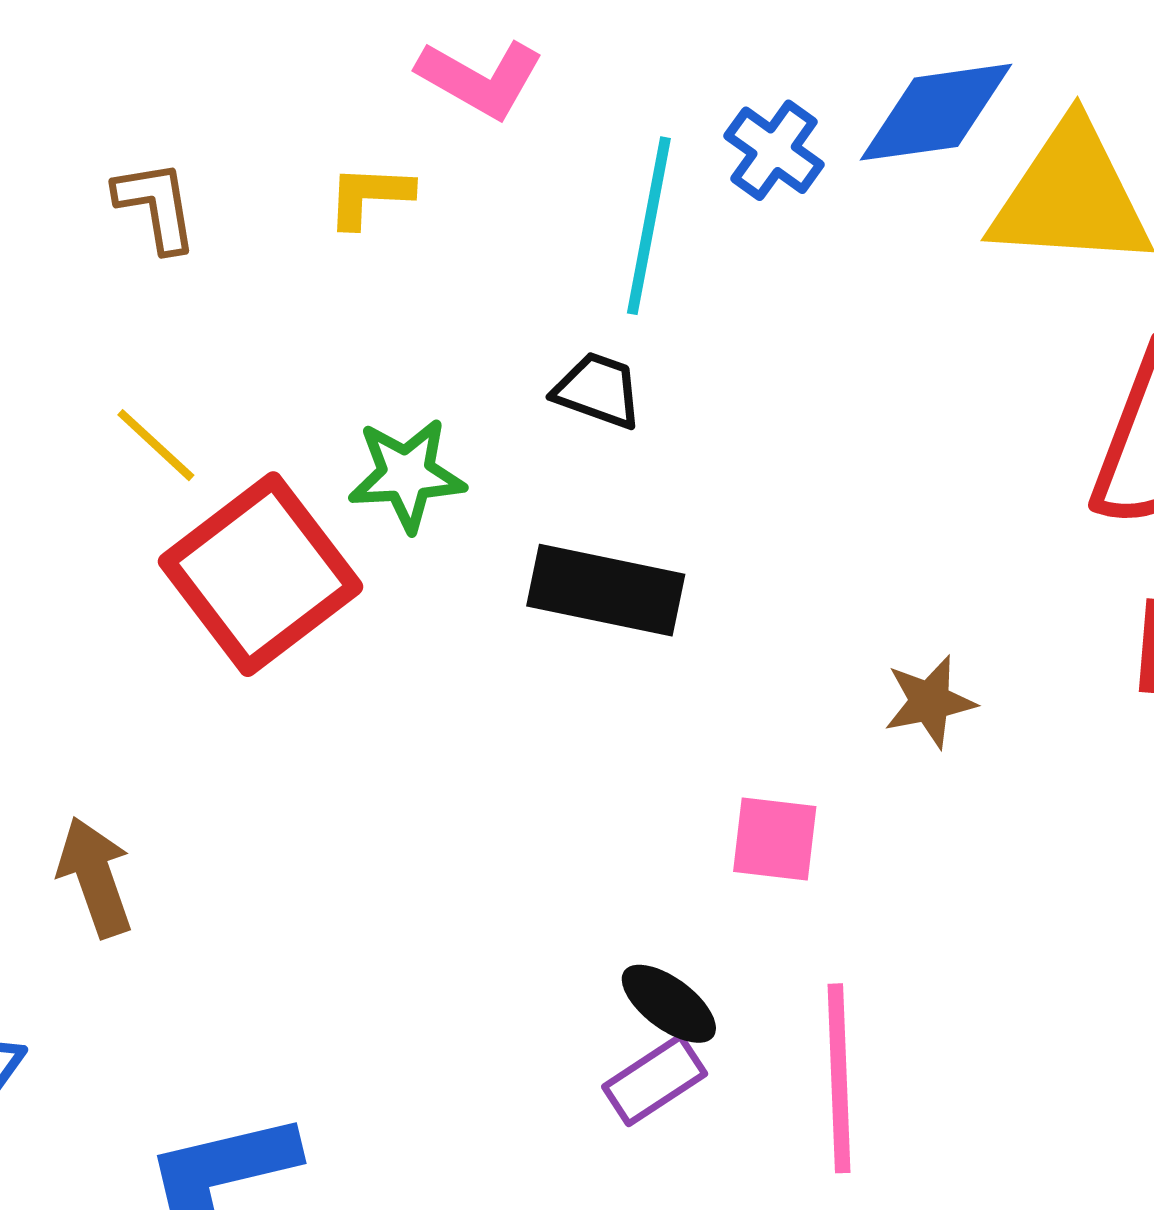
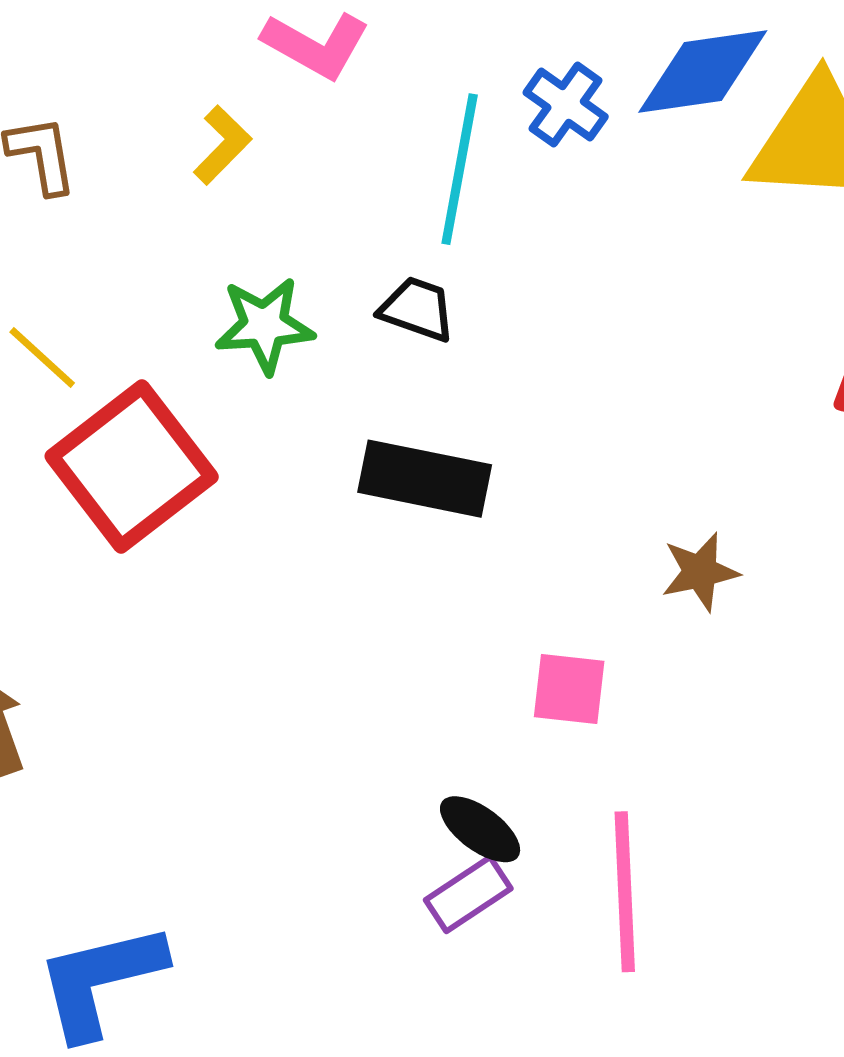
yellow L-shape: (369, 196) -> (222, 145), turned 132
green star: (407, 475) -> (264, 325), moved

